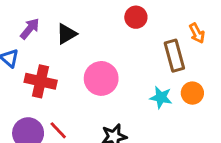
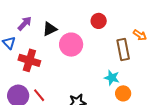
orange arrow: (197, 33) -> (140, 35), turned -32
pink circle: (101, 78) -> (71, 45), moved
orange circle: (192, 93) -> (123, 93), moved

